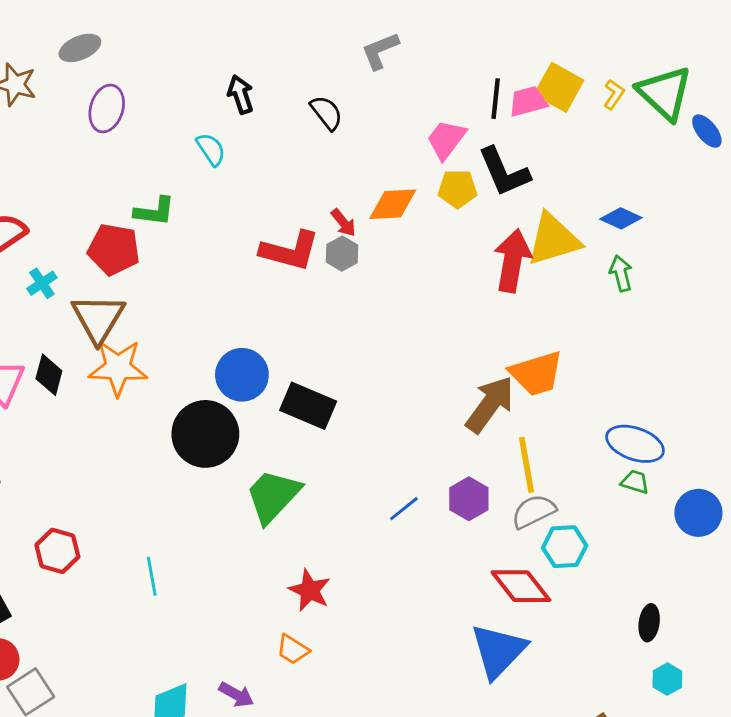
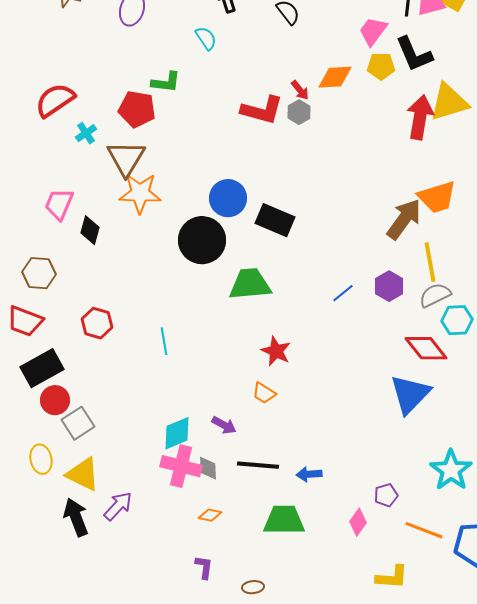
black diamond: (49, 375) -> (90, 230), moved
green trapezoid: (273, 496) -> (250, 284), turned 42

